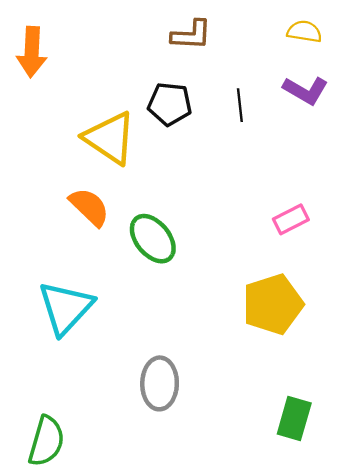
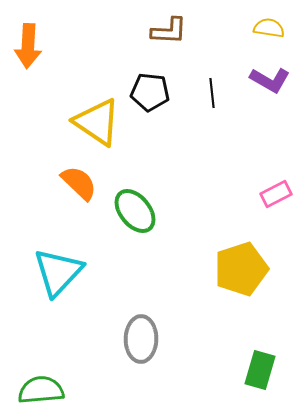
pink rectangle: (291, 219) -> (276, 194), moved
green semicircle: (46, 441) -> (41, 390), turned -111

